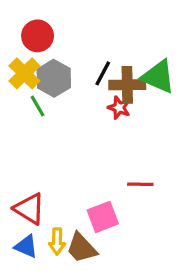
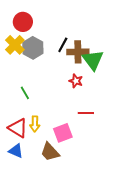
green triangle: (158, 77) -> (93, 60), moved, turned 30
green line: (38, 106) -> (25, 93), moved
red star: (119, 108) -> (76, 81), moved
yellow arrow: (57, 241) -> (35, 124), moved

